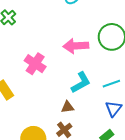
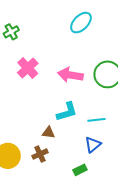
pink cross: (35, 64) -> (28, 68), moved

